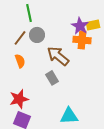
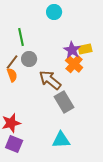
orange cross: (82, 40) -> (74, 64), turned 36
orange semicircle: (20, 61) -> (12, 75), moved
gray rectangle: (52, 78) -> (64, 102), moved, size x1.5

